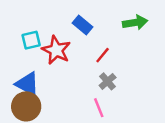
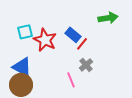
blue rectangle: (82, 25) -> (73, 35), moved
pink line: (99, 108) -> (71, 80), moved

